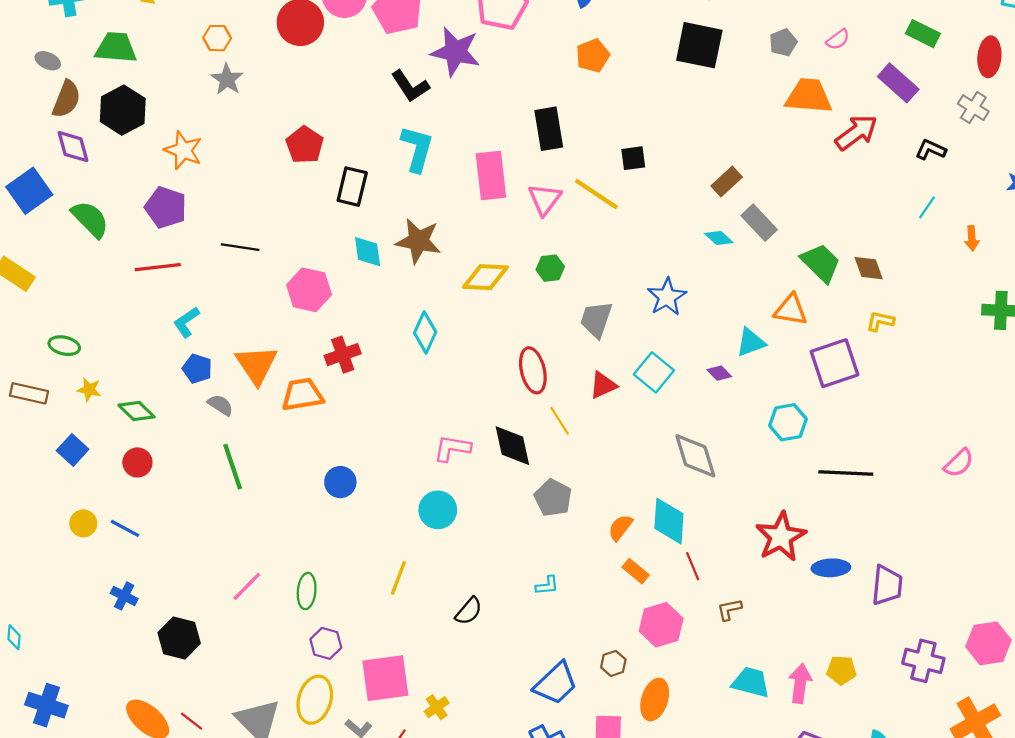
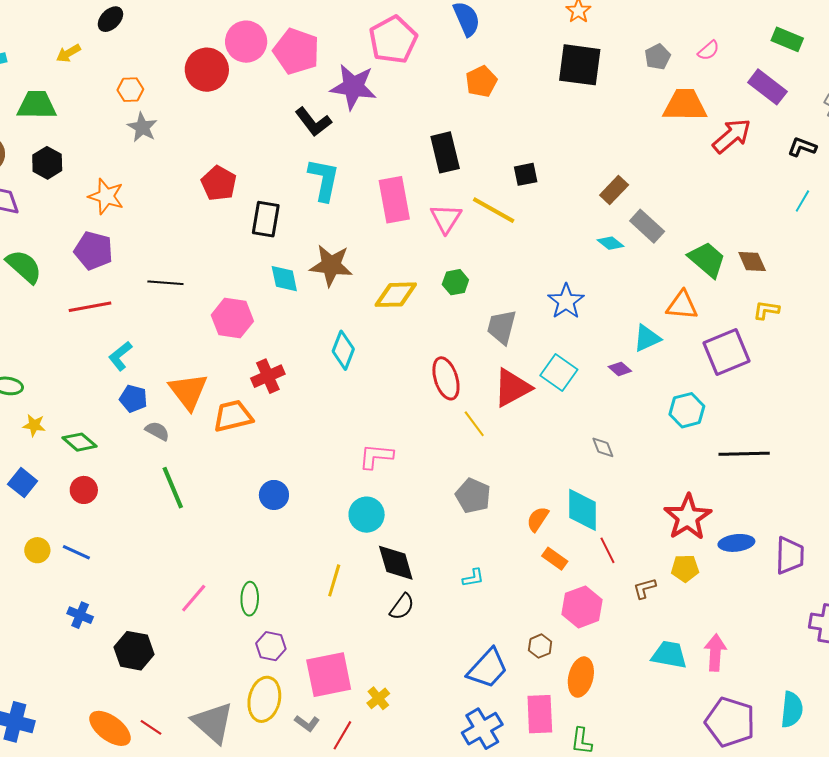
black hexagon: (123, 110) -> (47, 163), size x0.7
red triangle: (603, 385) -> (512, 388), size x1.5
black diamond: (512, 446) -> (396, 563), moved
gray diamond: (695, 456) -> (603, 447), size x0.5
yellow pentagon: (841, 670) -> (685, 568), moved

